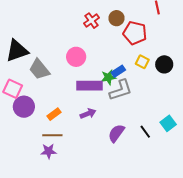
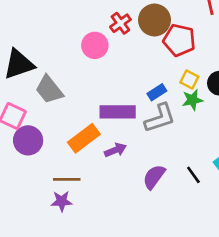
brown circle: (117, 18) -> (154, 20), size x1.5
pink circle: (76, 57) -> (95, 45), moved
green star: (108, 77) -> (192, 100), moved
orange rectangle: (54, 114) -> (84, 138), moved, size x1.6

